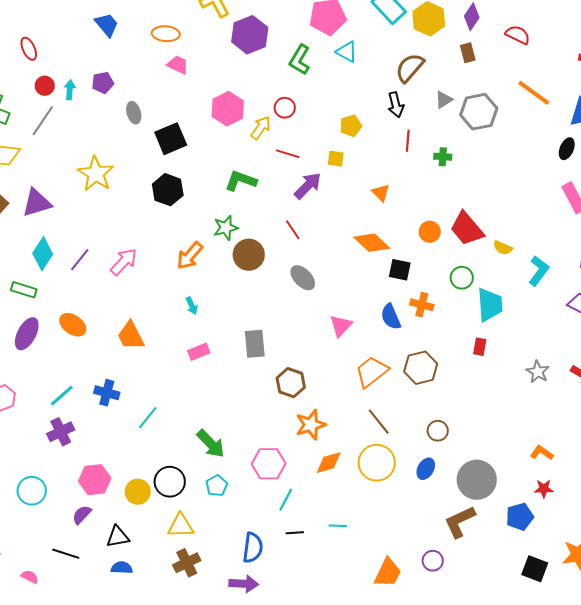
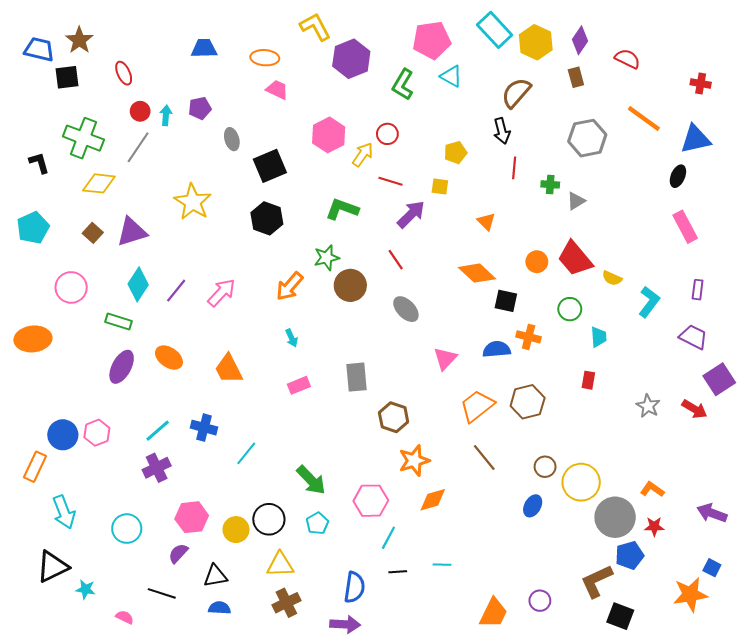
blue trapezoid: (107, 25) -> (204, 48), turned -52
gray triangle: (444, 100) -> (576, 201), moved
cyan trapezoid: (490, 305) -> (599, 337), size x0.6
blue semicircle: (391, 317) -> (497, 349), turned 108
yellow circle: (377, 463) -> (581, 482), moved
gray circle: (477, 480) -> (615, 517), moved
brown L-shape: (460, 522) -> (597, 581), moved
black square: (535, 569) -> (620, 616), moved

